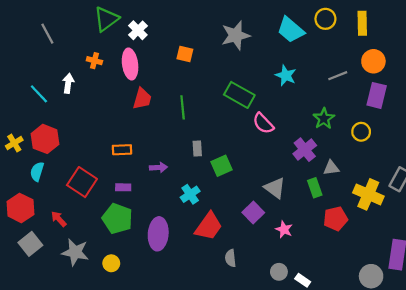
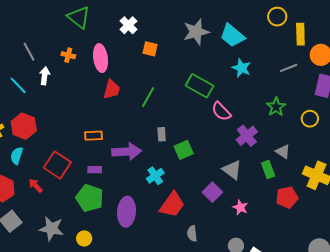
green triangle: (106, 19) -> (79, 17), turned -45
yellow rectangle: (362, 23) -> (300, 34), moved
white cross: (138, 30) -> (128, 25), moved
cyan trapezoid: (291, 30) -> (232, 36), moved
gray line: (47, 34) -> (29, 52), moved
green line: (183, 107) -> (148, 97), turned 35
purple cross: (305, 150) -> (247, 136), moved
purple arrow: (159, 167) -> (127, 152), size x1.8
gray triangle: (331, 168) -> (283, 151), turned 42
red arrow: (59, 219) -> (36, 186), moved

